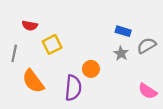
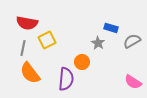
red semicircle: (30, 26) -> (27, 23), size x1.5
gray line: (14, 53) -> (23, 48), moved
gray star: (121, 53) -> (98, 43), moved

